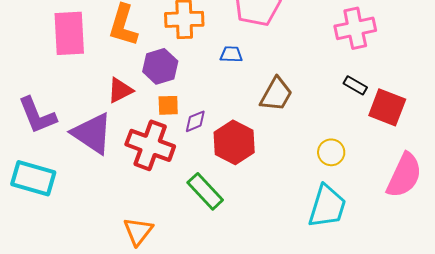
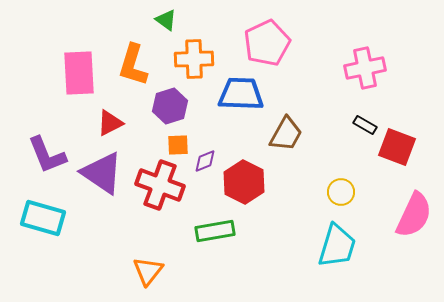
blue trapezoid: (231, 54) -> (241, 94), size x2.0
red triangle: (120, 90) -> (110, 123), moved
green rectangle: (205, 191) -> (215, 231), turned -57

